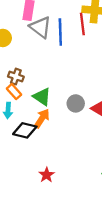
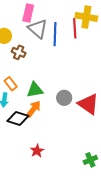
brown cross: (16, 77) -> (19, 52), moved
green triangle: (42, 97) -> (35, 90), turned -48
red star: (47, 175) -> (37, 151), moved

